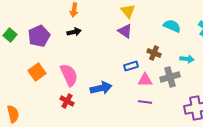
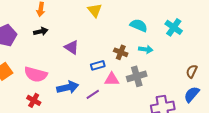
purple triangle: (125, 31) -> (72, 47), moved
cyan arrow: (187, 59) -> (146, 49), moved
pink semicircle: (69, 75) -> (36, 74), turned 130
purple line: (145, 102) -> (93, 94), moved, turned -40

